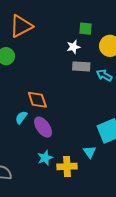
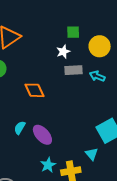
orange diamond: (37, 100) -> (34, 90), moved

